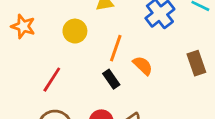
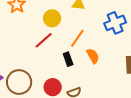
red line: (52, 80) -> (44, 40), moved

